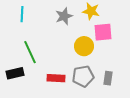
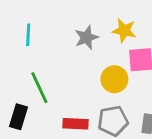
black rectangle: (15, 73) -> (18, 117), turned -60

